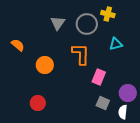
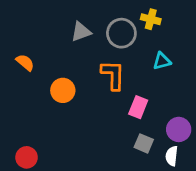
gray triangle: (58, 23) -> (81, 32), turned 35
red circle: (38, 103) -> (27, 157), moved

